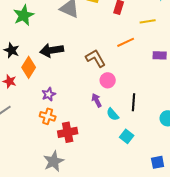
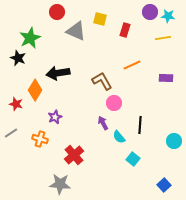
yellow line: (148, 21) -> (163, 38), moved
black star: (12, 50) -> (18, 58), moved
orange cross: (48, 116) -> (40, 139), moved
red cross: (68, 132) -> (74, 155), turned -30
gray star: (54, 161) -> (60, 184), turned 30
blue square: (158, 162) -> (164, 185), turned -32

